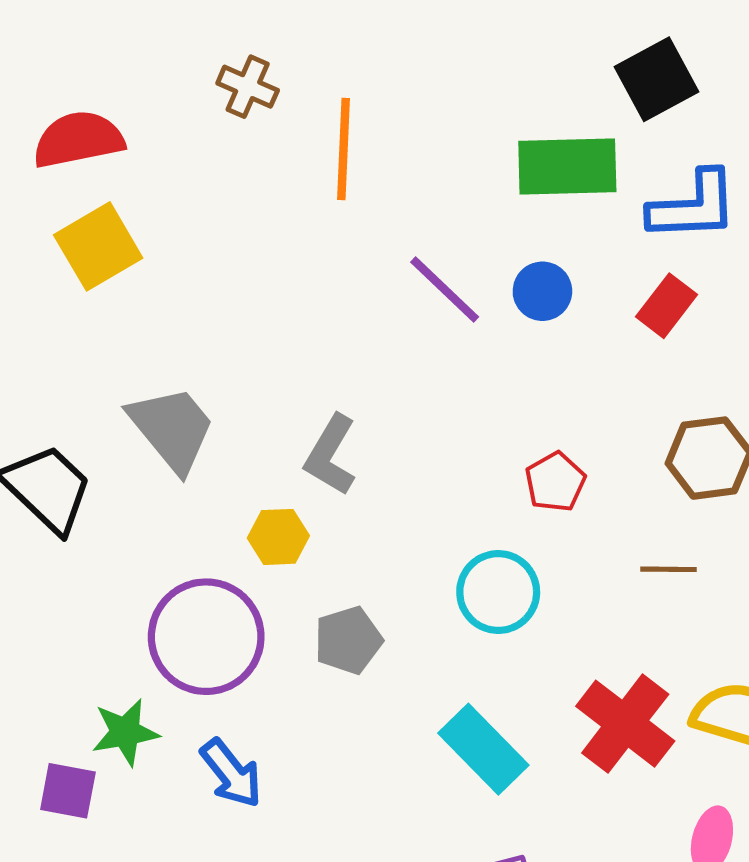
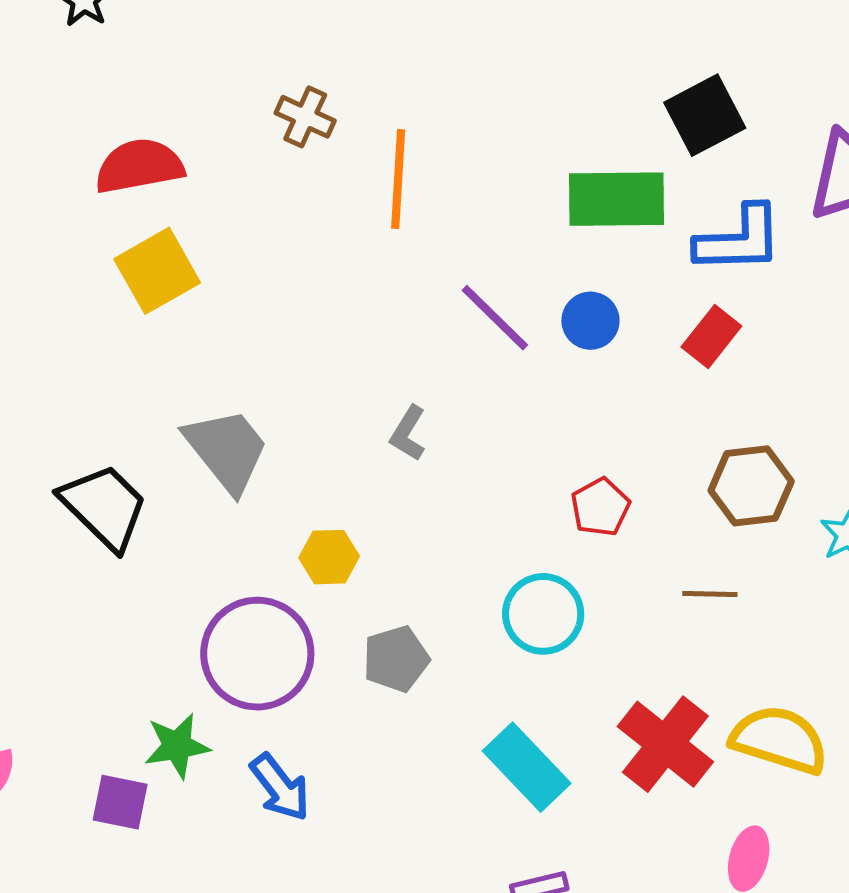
gray L-shape: (331, 455) -> (408, 433), moved, size x0.7

